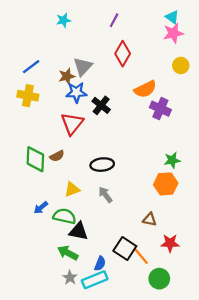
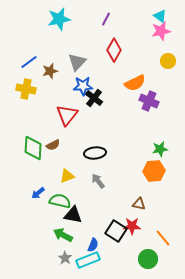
cyan star: (63, 20) -> (59, 19), size x1.6
brown star: (67, 76) -> (50, 71), moved
blue star: (76, 92) -> (83, 86), moved
red star: (170, 243) -> (132, 226), moved
orange line: (141, 256) -> (163, 238), moved

